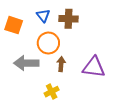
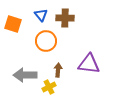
gray arrow: (26, 63) -> (25, 75), moved
brown arrow: (61, 64) -> (58, 70), moved

